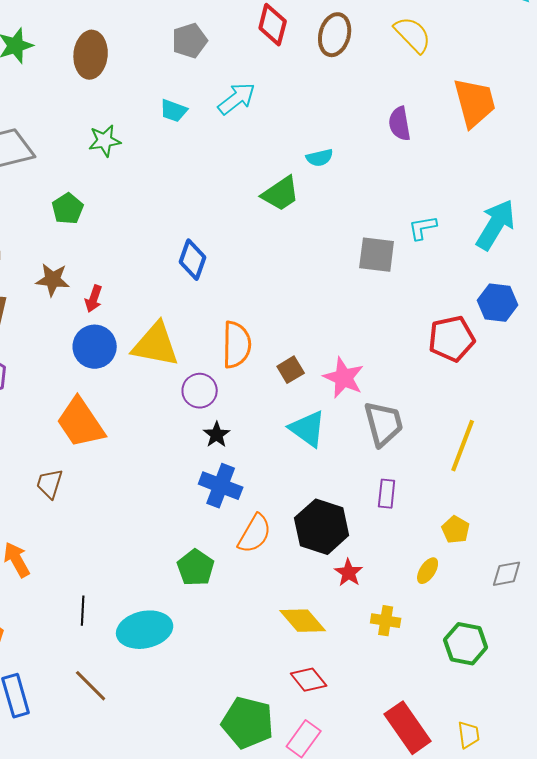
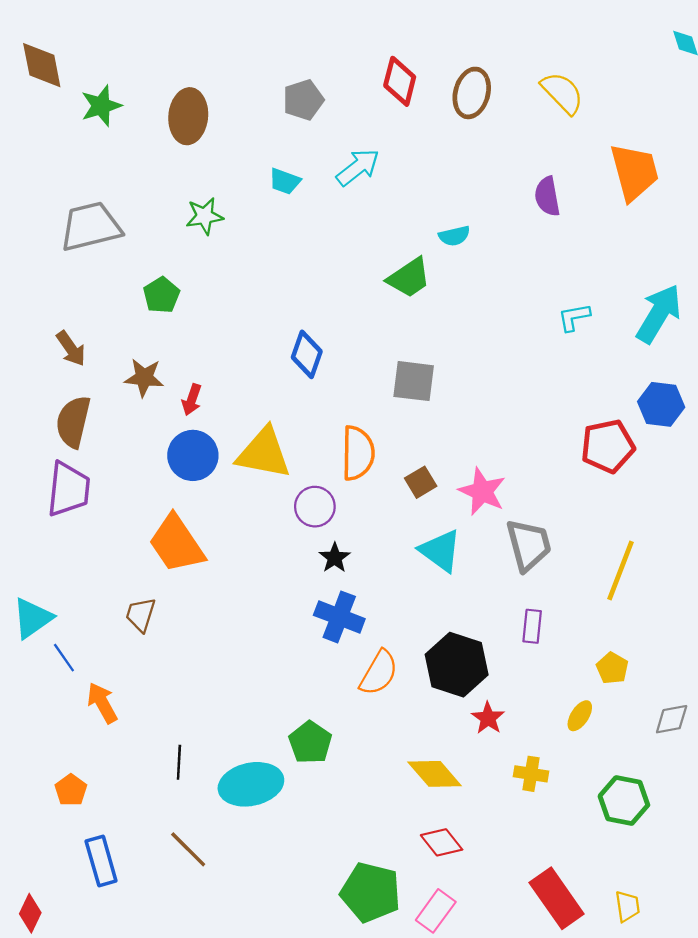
gray square: (377, 255) -> (414, 381), moved
green pentagon: (196, 568) -> (310, 742), moved

